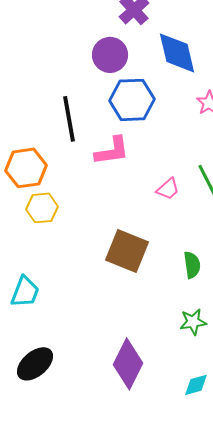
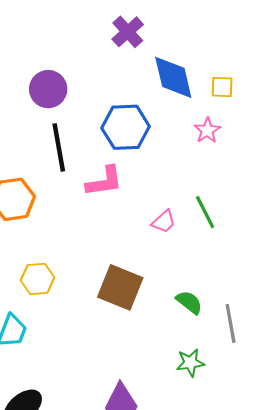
purple circle: (110, 55) -> (48, 89), moved
yellow hexagon: (42, 208) -> (38, 279), moved
green semicircle: (192, 265) -> (189, 302), turned -44

